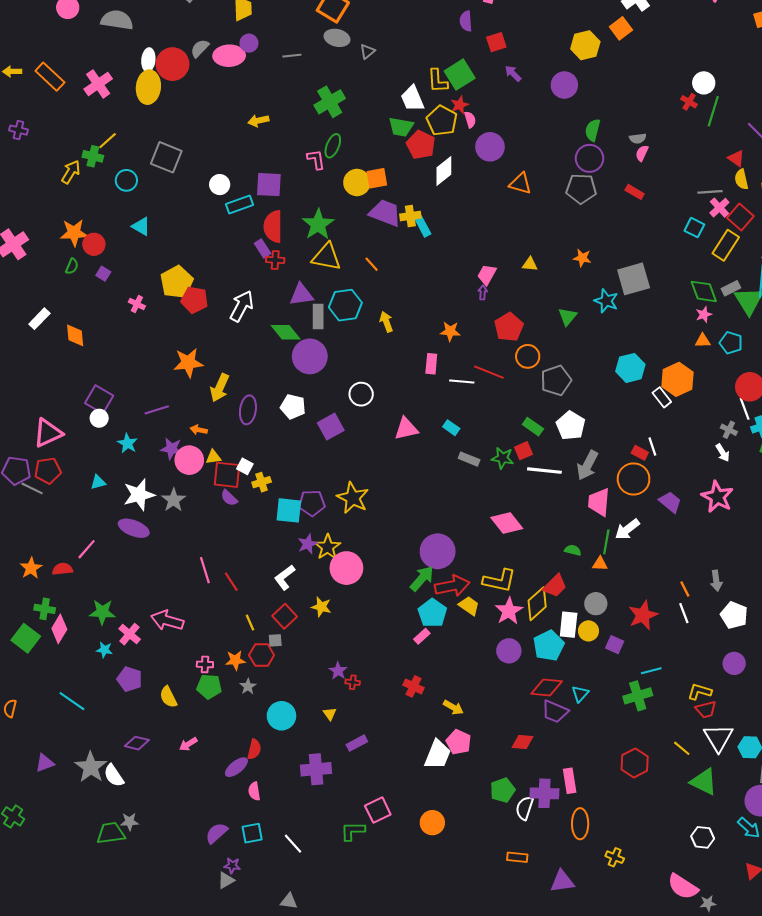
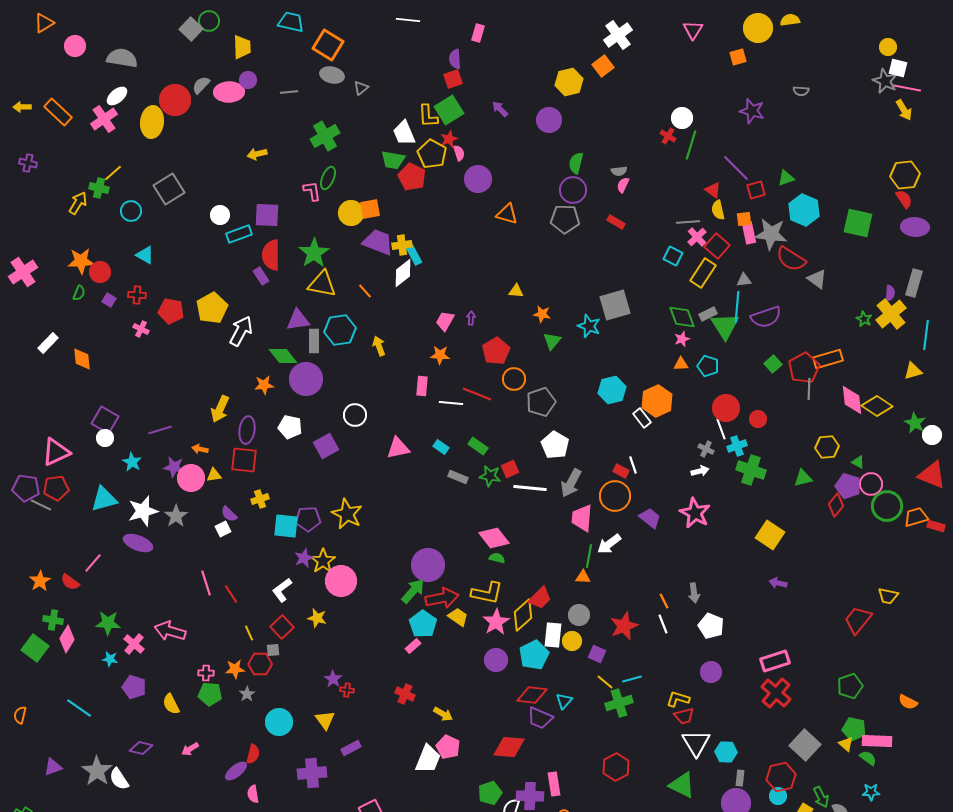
red square: (496, 42) -> (453, 79), moved
white ellipse: (148, 60) -> (117, 96), moved, turned 45
gray square: (166, 157) -> (169, 189), turned 36
white diamond: (444, 171) -> (403, 273), moved
orange star: (582, 258) -> (542, 314), moved
red cross: (275, 260) -> (137, 295), moved
pink trapezoid: (487, 275) -> (445, 321), moved
yellow pentagon: (177, 282) -> (212, 308), moved
red pentagon: (195, 300) -> (171, 311), moved
orange star: (188, 363) -> (264, 385), moved, size x0.7
green rectangle: (533, 427) -> (478, 446), moved
white arrow: (723, 453) -> (700, 471), turned -72
white square: (245, 466) -> (223, 529), moved, turned 35
red square: (227, 475) -> (244, 460), moved
cyan triangle: (98, 482) -> (104, 499), size x1.8
green semicircle: (573, 550) -> (497, 558), moved
red semicircle: (62, 569) -> (70, 582), turned -138
yellow triangle: (330, 714) -> (325, 720), size x1.5
red diamond: (522, 742) -> (509, 747), size x1.5
yellow line: (682, 748) -> (605, 682), moved

